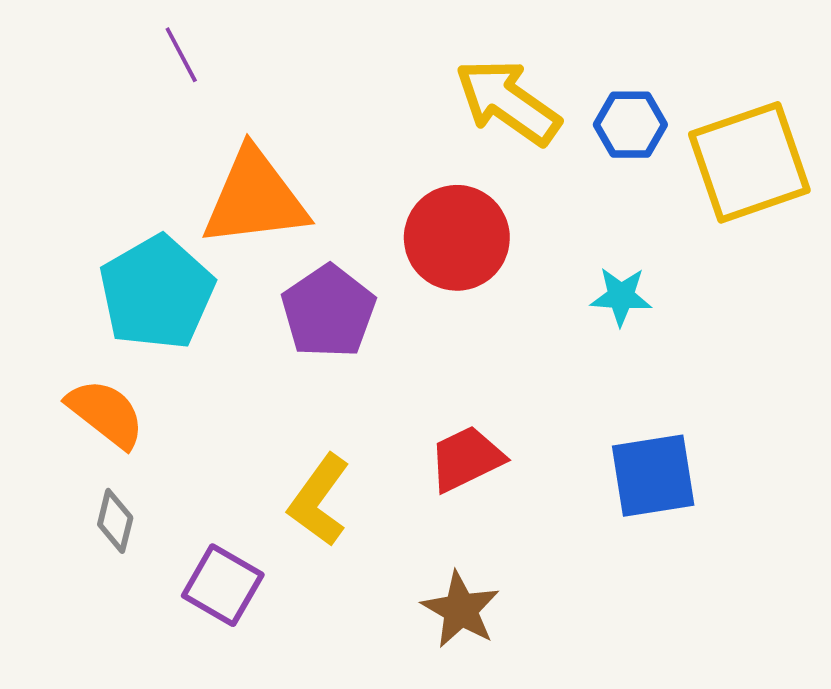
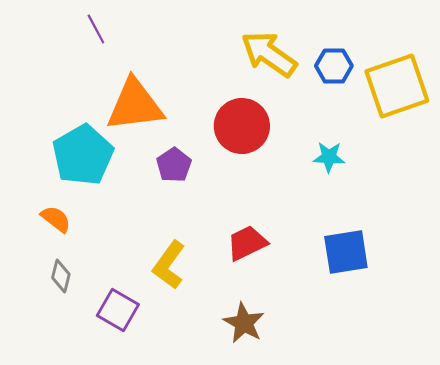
purple pentagon: (328, 311) -> (174, 165), size x0.7
orange semicircle: (106, 413) -> (56, 219), size x0.7

